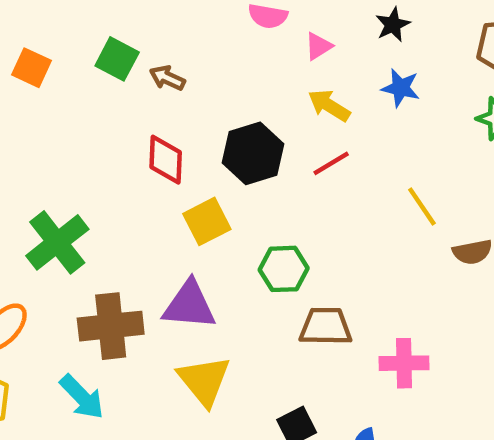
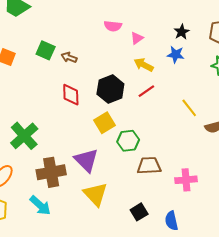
black star: (393, 25) -> (182, 32), moved
yellow square: (207, 221) -> (105, 123), moved
purple triangle: (189, 305) -> (86, 160), turned 44

